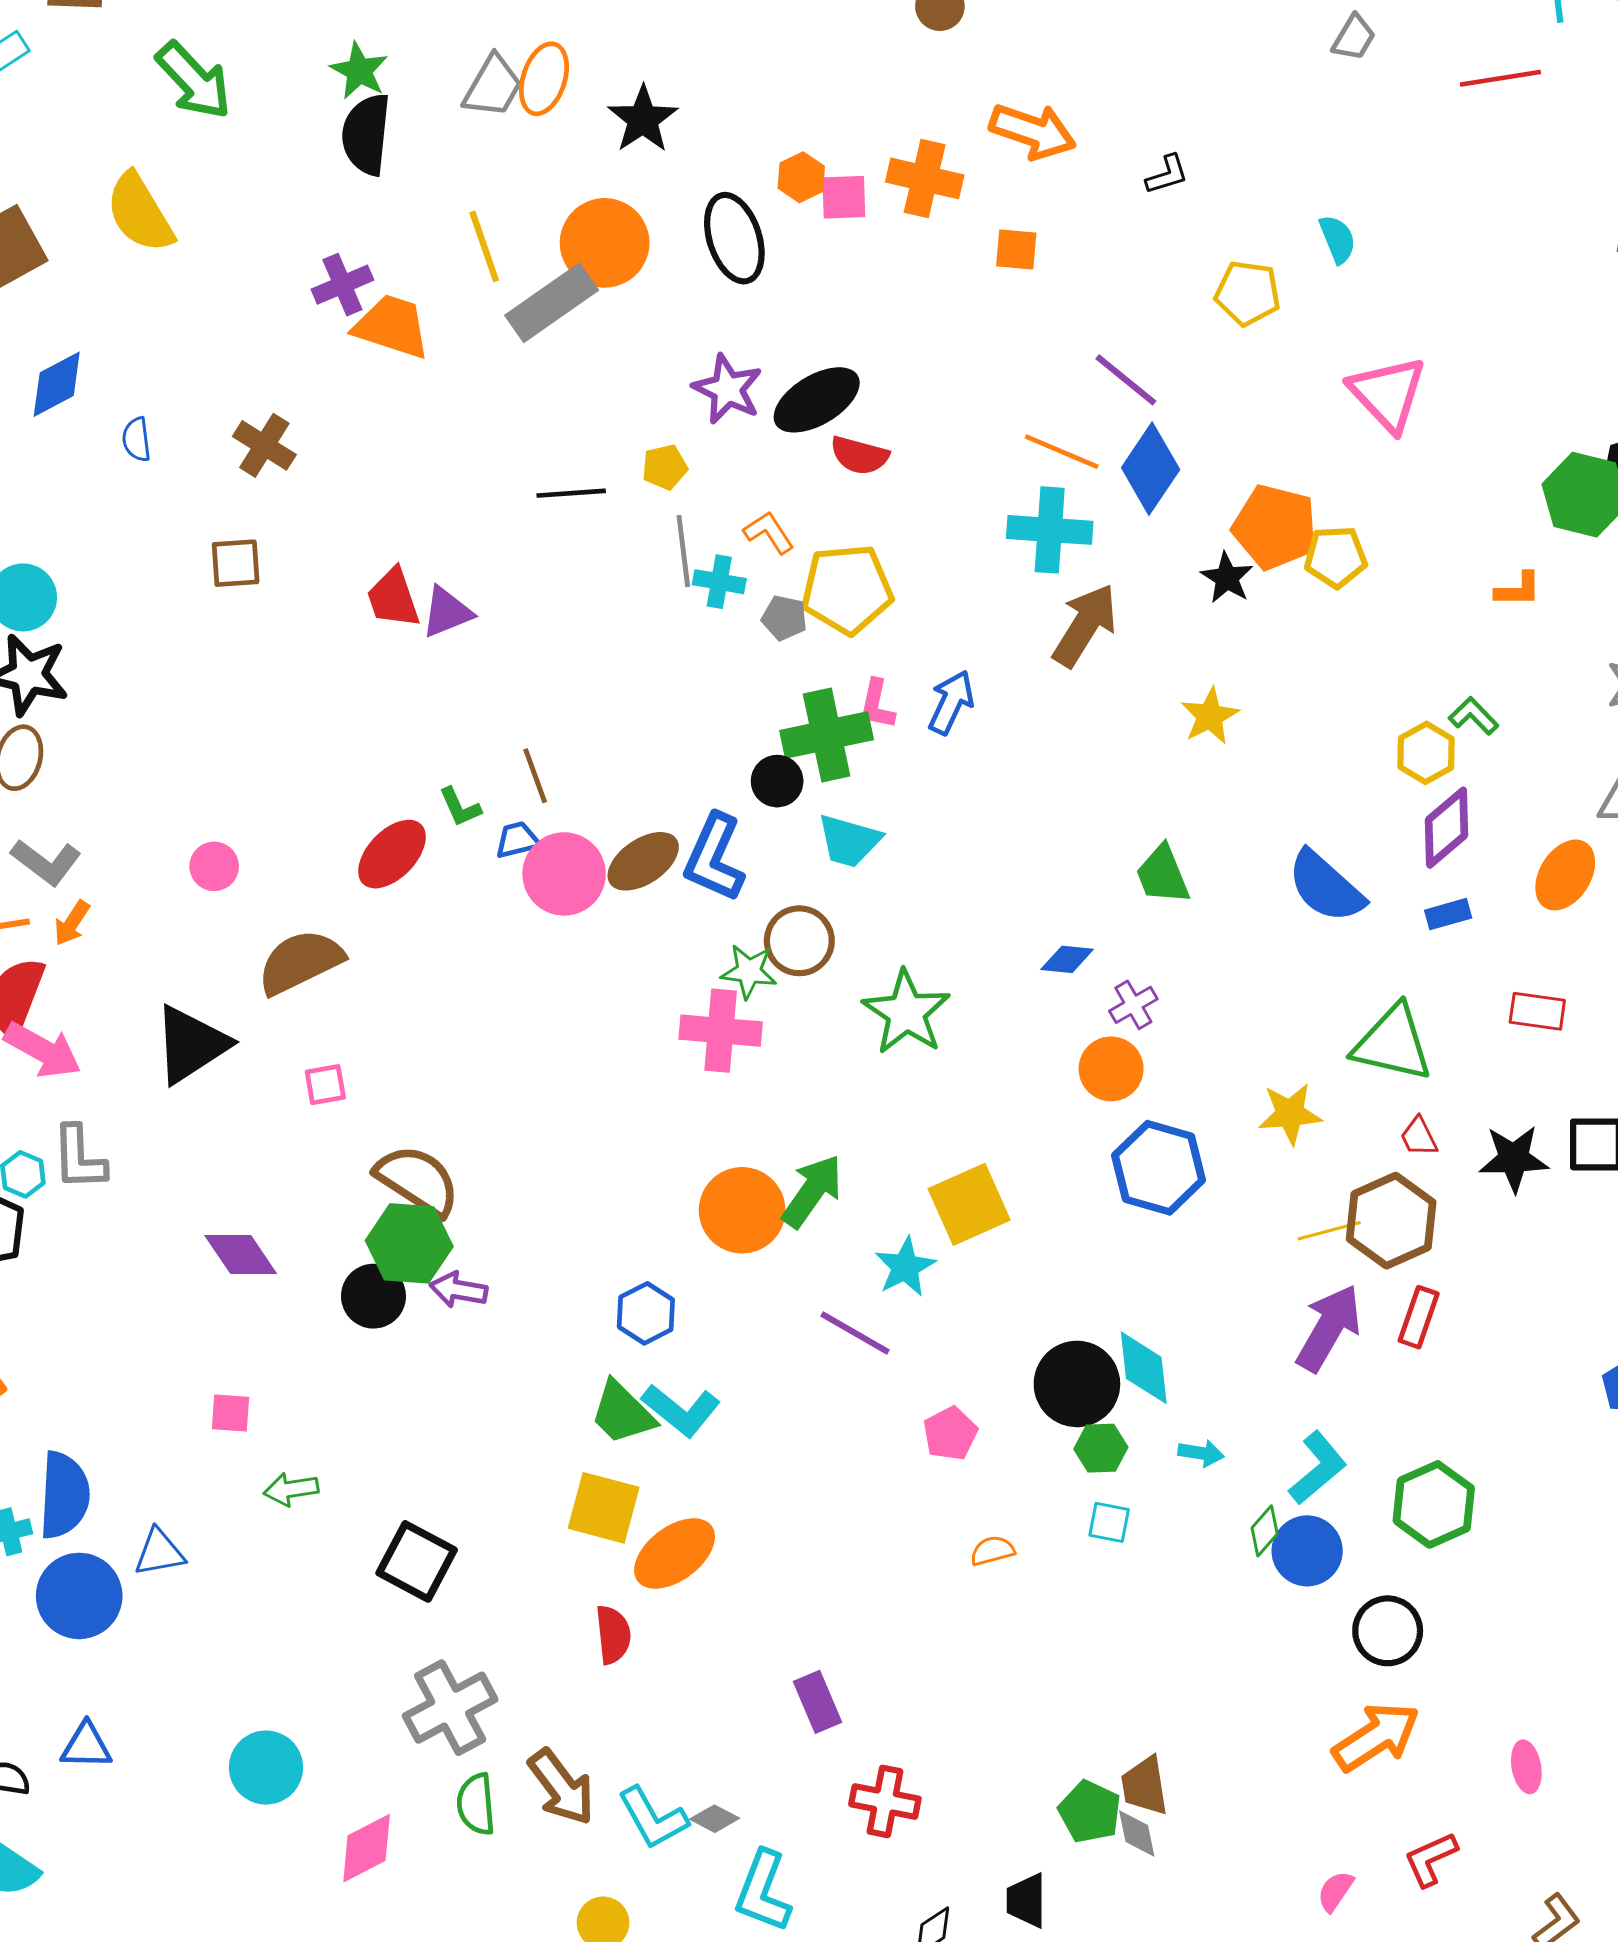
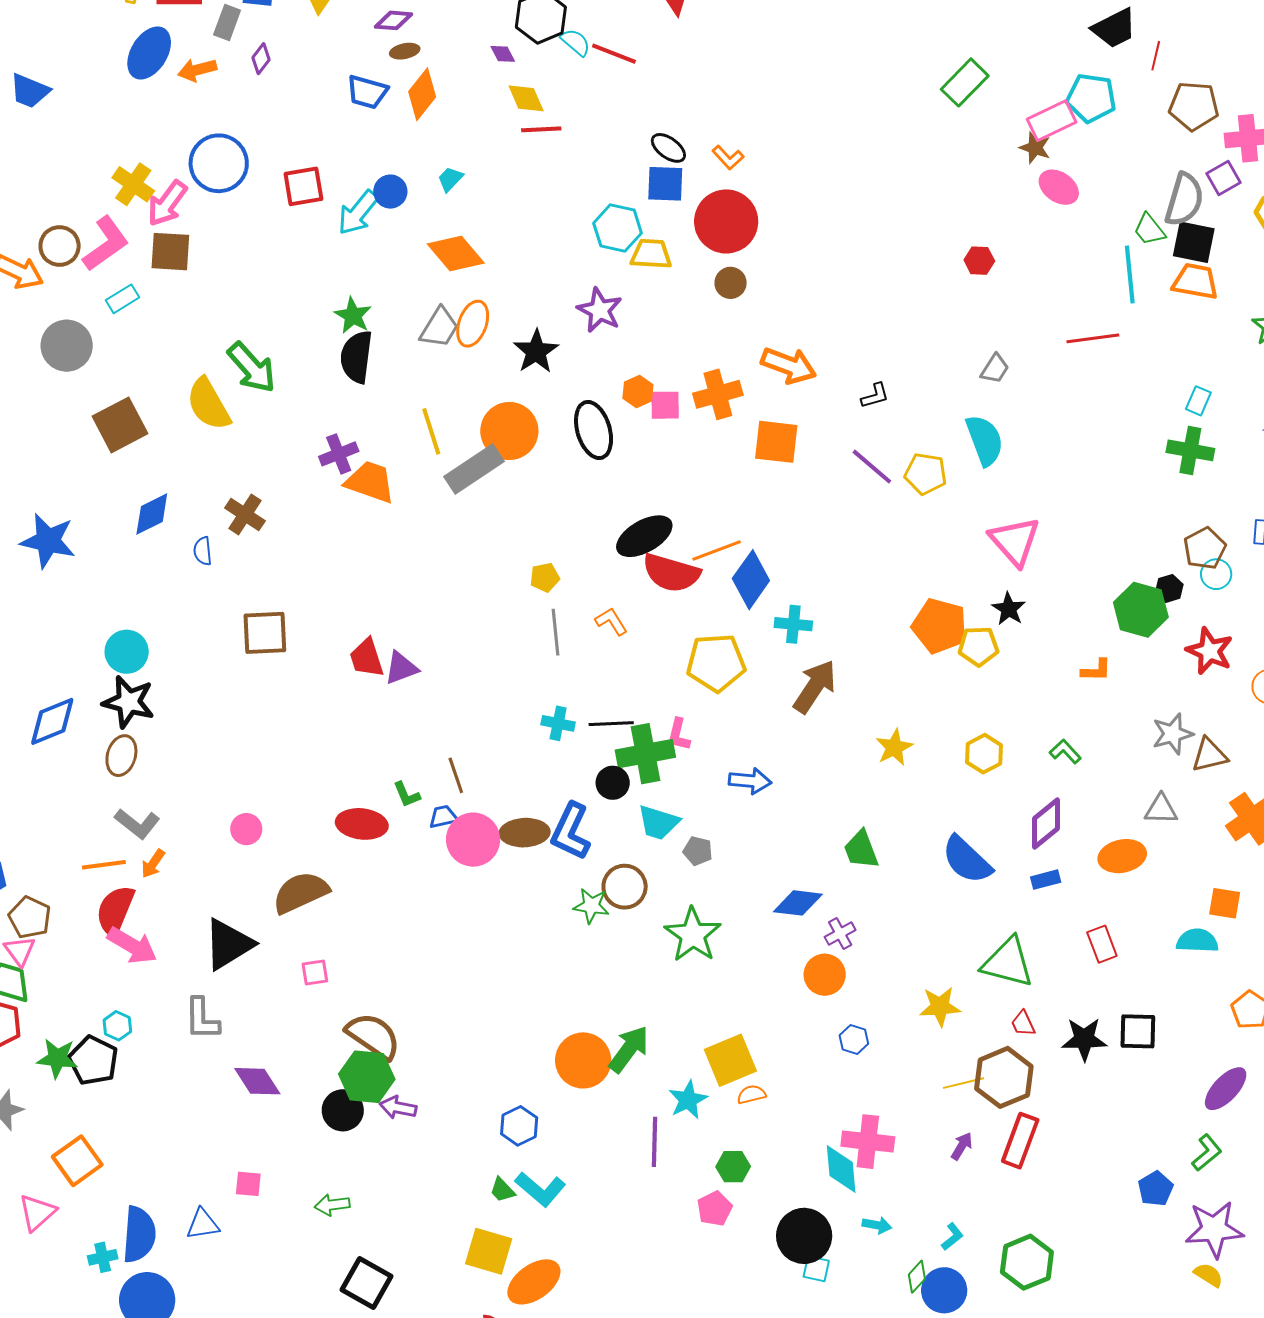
gray trapezoid: (1354, 38) -> (995, 369), moved
green arrow: (194, 80) -> (252, 368), moved
orange cross: (925, 178) -> (718, 394), turned -30
cyan semicircle: (1338, 239) -> (985, 440), size x1.6
orange square: (1016, 250) -> (776, 442), size x1.6
purple line: (1126, 380) -> (872, 467), moved
purple star: (728, 389) -> (600, 310), moved
brown cross: (264, 445) -> (245, 514), moved
orange line: (1062, 452) -> (717, 551), moved, turned -45
red semicircle: (859, 455) -> (671, 573), size x1.5
blue diamond: (1151, 469) -> (751, 580), moved
black line: (571, 493) -> (611, 724), moved
cyan cross: (1050, 530) -> (793, 624), size x0.7
brown square: (236, 563) -> (265, 633), size x1.4
black star: (1227, 578) -> (1009, 609), moved
cyan cross: (719, 582) -> (558, 723), moved
yellow pentagon: (847, 589) -> (716, 663), moved
gray pentagon: (784, 618) -> (698, 851), moved
blue arrow: (951, 702) -> (750, 781), moved, turned 69
yellow hexagon: (1426, 753) -> (984, 754), moved
red ellipse: (392, 854) -> (362, 824), turned 51
brown ellipse: (643, 861) -> (525, 833), turned 30
orange ellipse: (1565, 875) -> (1122, 856), turned 45
blue diamond: (1067, 959) -> (798, 903), size x1.4
red rectangle: (1537, 1011) -> (1102, 944), turned 60
pink cross: (721, 1031) -> (868, 1142), moved
gray L-shape: (79, 1158) -> (202, 1019), moved
blue hexagon: (1159, 1168) -> (854, 1040), size x0.5
red rectangle: (1419, 1317) -> (1020, 1141), size x1.4
purple arrow: (1329, 1328) -> (962, 1146), size x0.5
purple line: (855, 1333) -> (654, 1142), turned 60
black circle: (1077, 1384) -> (804, 1236), moved
green trapezoid: (622, 1413) -> (502, 1190), size x0.6
green hexagon: (1101, 1448) -> (733, 1167), moved
cyan L-shape: (1318, 1468) -> (952, 1237), size x0.6
green arrow: (291, 1489) -> (332, 1205), moved
orange semicircle: (992, 1551) -> (751, 1095), moved
blue triangle: (159, 1552) -> (203, 1224), moved

